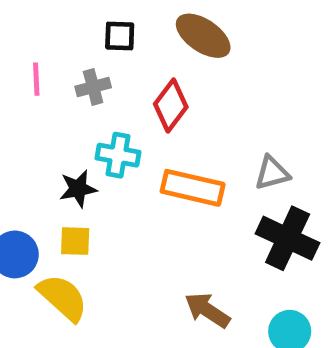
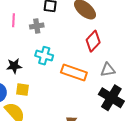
red diamond: (171, 106) -> (93, 41), moved
black star: (78, 189) -> (14, 66), moved

